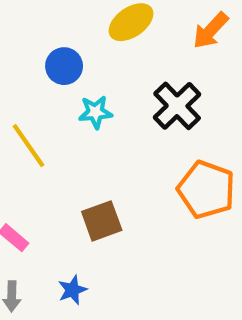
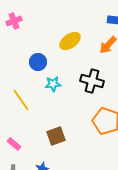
black cross: (177, 106) -> (92, 81), turned -30

